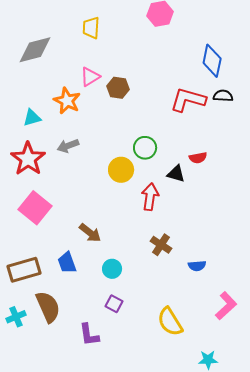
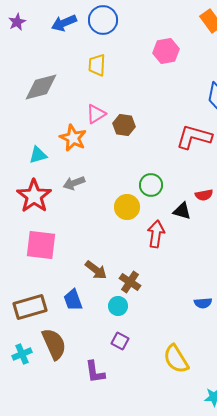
pink square: (35, 208) -> (41, 245), turned -32
brown cross: (161, 245) -> (130, 282), moved

